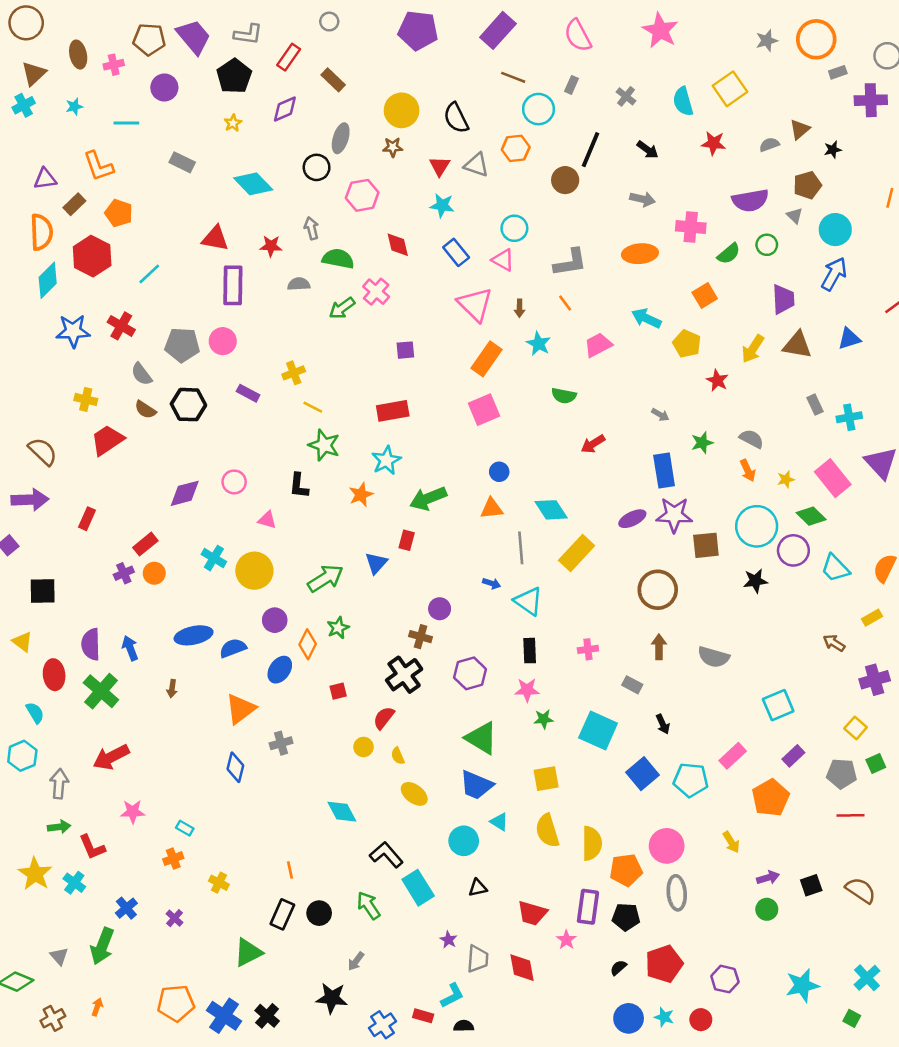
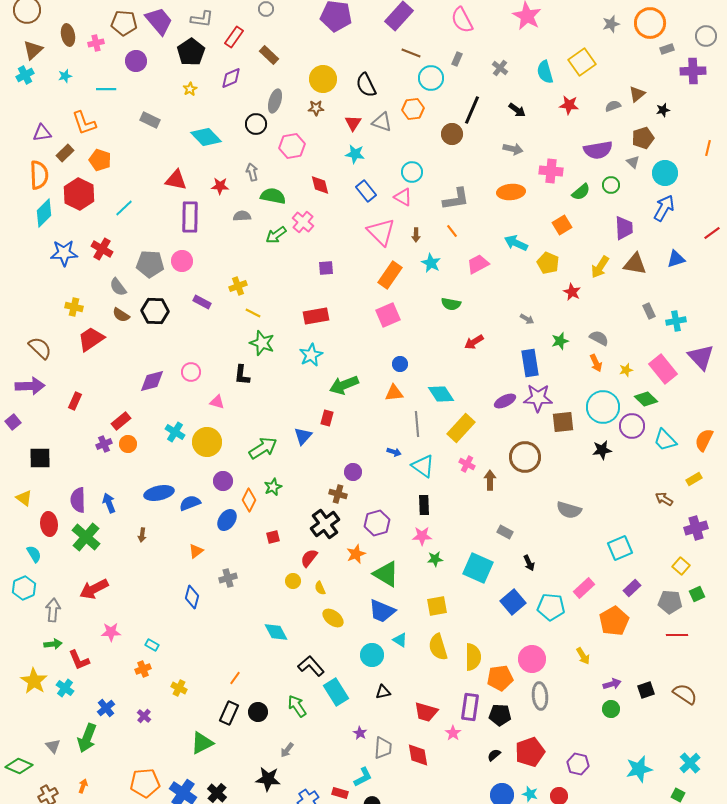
orange star: (361, 495) -> (356, 554), moved
brown arrow: (659, 647) -> (490, 480), moved
pink cross: (588, 649) -> (467, 464), moved, turned 35
orange triangle: (240, 709) -> (196, 551), size x0.6
orange line: (290, 870) -> (235, 678), turned 48

